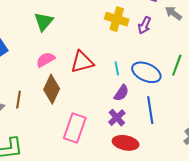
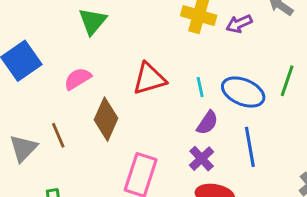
purple arrow: (145, 25) -> (239, 24), turned 42
pink semicircle: (46, 60) -> (78, 79), moved
brown line: (19, 100) -> (58, 135), turned -30

